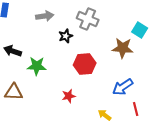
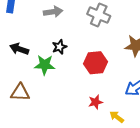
black star: (66, 36) -> (59, 47), moved
red star: (69, 96) -> (96, 102), moved

